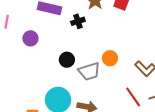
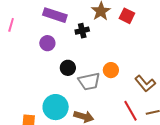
purple circle: (30, 38) -> (47, 43), moved

